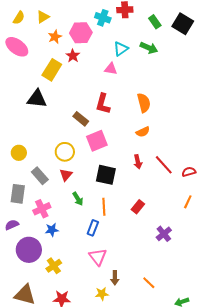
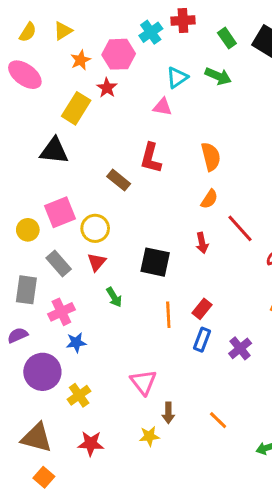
cyan cross: (103, 18) -> (151, 32), turned 35
orange semicircle: (143, 132) -> (209, 199), turned -32
pink square: (97, 141) -> (60, 212), moved
red line: (164, 165) -> (240, 228), moved
orange line: (104, 207) -> (168, 315), moved
blue rectangle: (93, 228) -> (202, 340), moved

